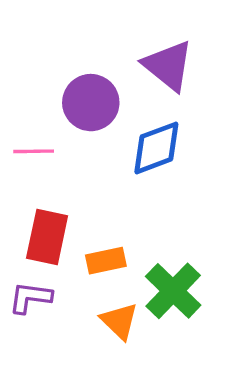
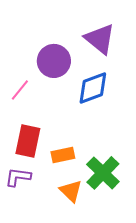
pink line: (34, 151) -> (20, 90), turned -50

